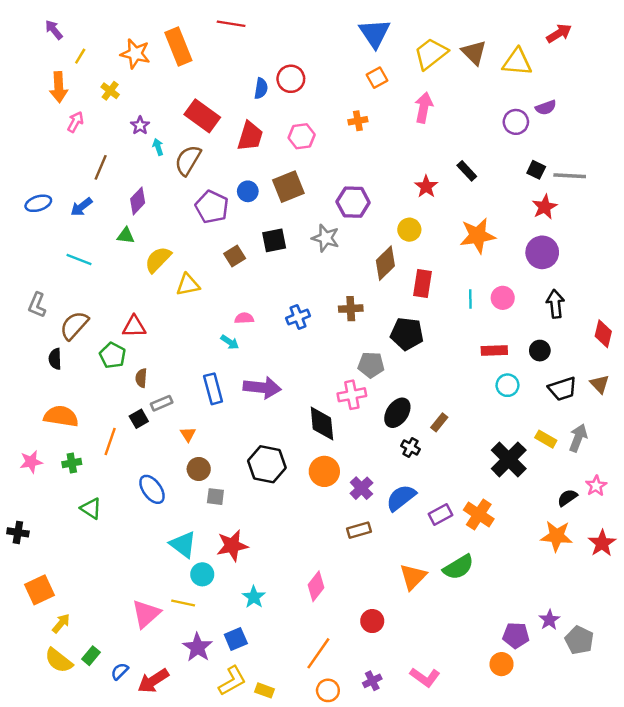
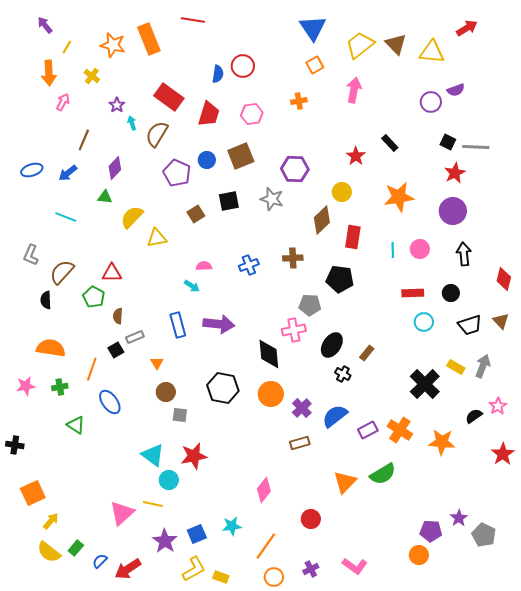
blue ellipse: (152, 489) -> (110, 402), moved
orange star: (557, 536) -> (442, 442), moved
cyan star: (254, 597) -> (232, 526), moved, turned 30

